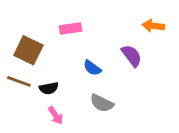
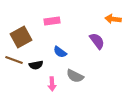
brown square: (28, 50) -> (21, 37), turned 35
blue semicircle: (92, 68) -> (60, 52), moved
pink arrow: (56, 115) -> (52, 84), moved, turned 32

